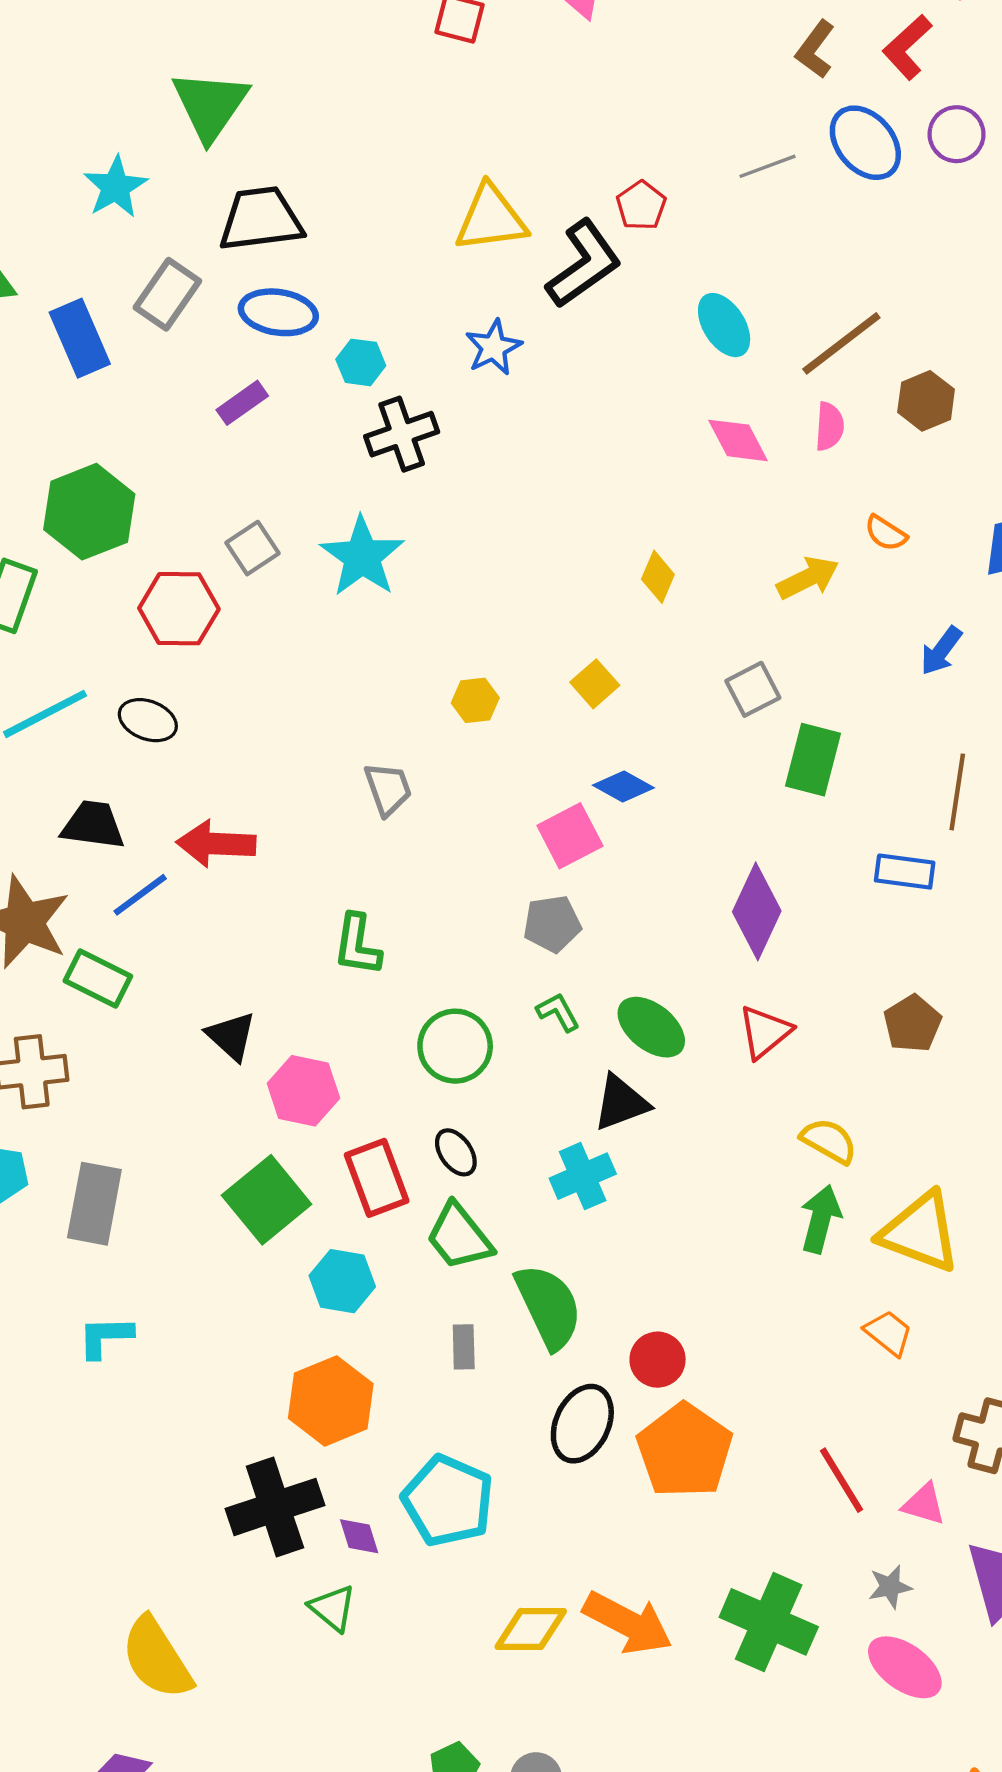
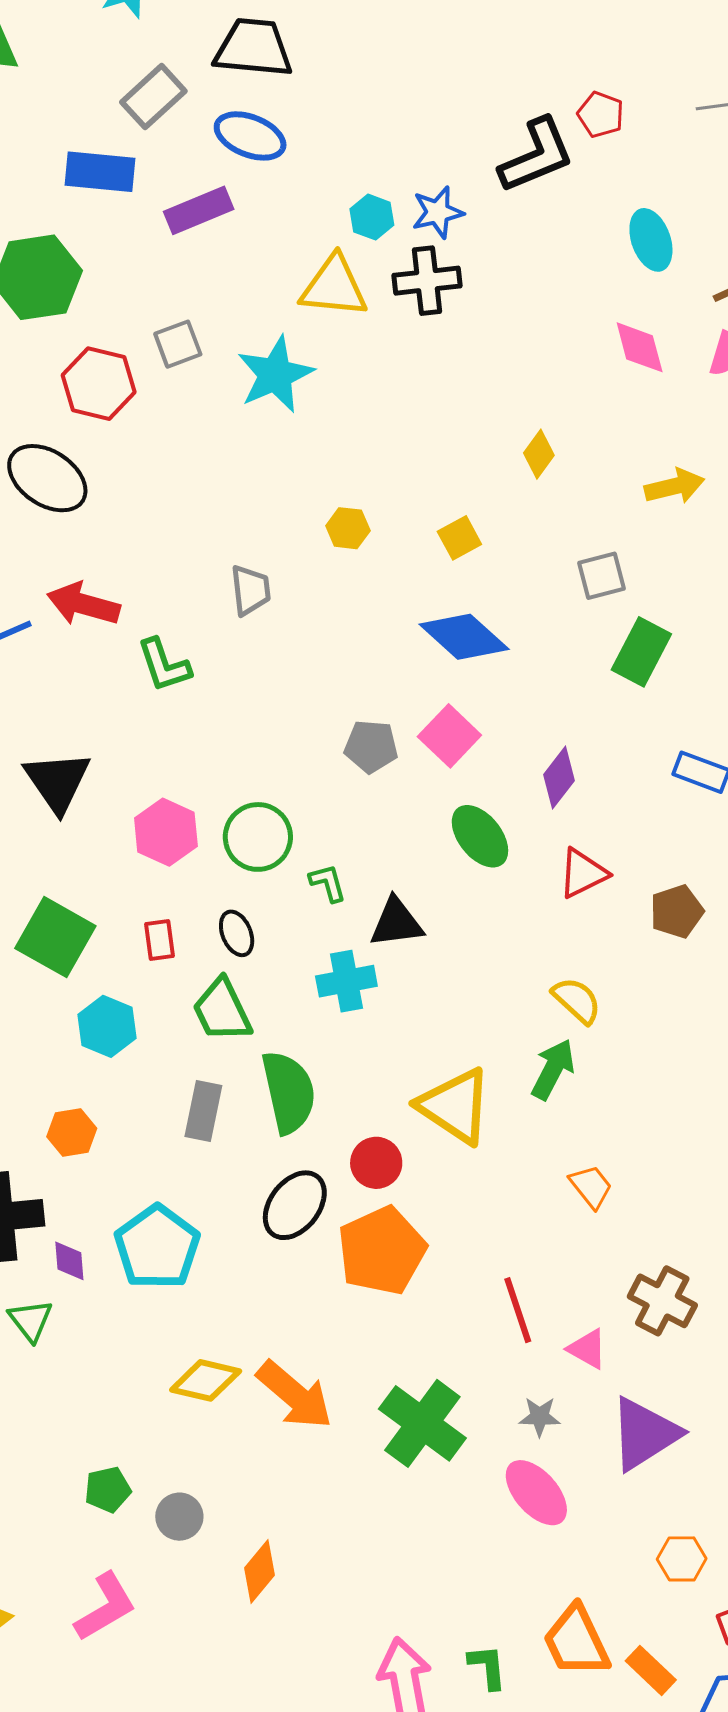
red pentagon: (641, 206) -> (601, 115), turned -30
yellow triangle: (491, 219) -> (334, 287), moved
blue rectangle: (80, 338) -> (100, 172), moved, turned -74
cyan hexagon: (361, 362) -> (372, 217), moved
purple rectangle: (242, 403) -> (199, 210), size x1.4
black cross: (402, 434) -> (427, 281), moved
black ellipse: (148, 720) -> (47, 478), size x1.5
blue diamond: (623, 786) -> (464, 637), size x1.6
pink square: (570, 836) -> (449, 736), moved, turned -32
purple diamond: (757, 911) -> (559, 778), size x0.7
green L-shape: (357, 945) -> (164, 665), moved, turned -40
green L-shape: (558, 1012) -> (328, 883), moved
green ellipse: (651, 1027) -> (480, 836), moved
red triangle: (765, 1032) -> (583, 873), moved
black triangle: (231, 1036) -> (57, 781), size x1.4
pink hexagon: (303, 1091) -> (166, 832), moved
red rectangle: (377, 1178) -> (160, 940), size x0.6
green square: (267, 1200) -> (55, 937), turned -34
yellow triangle: (920, 1232) -> (455, 1106), moved
gray rectangle: (464, 1347) -> (203, 1111), size x1.4
orange hexagon: (331, 1401) -> (72, 1132), size x0.6

